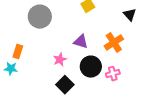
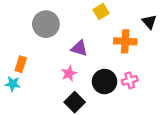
purple triangle: (81, 42) -> (79, 48), moved
orange cross: (114, 43) -> (125, 41), moved, turned 36
pink cross: (113, 74) -> (130, 80), moved

